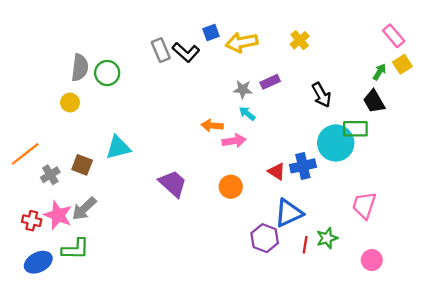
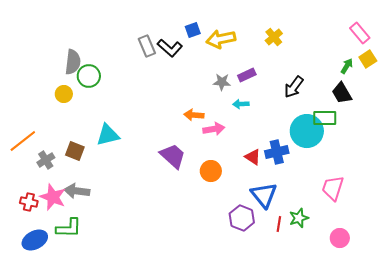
green circle: (107, 73) -> (89, 76), moved
black arrow: (321, 95) -> (294, 87), turned 65
cyan arrow: (247, 113) -> (241, 104), moved, turned -42
purple trapezoid: (173, 183) -> (173, 156), moved
gray arrow: (84, 209) -> (77, 191), turned 50
blue triangle: (289, 213) -> (264, 195), turned -44

